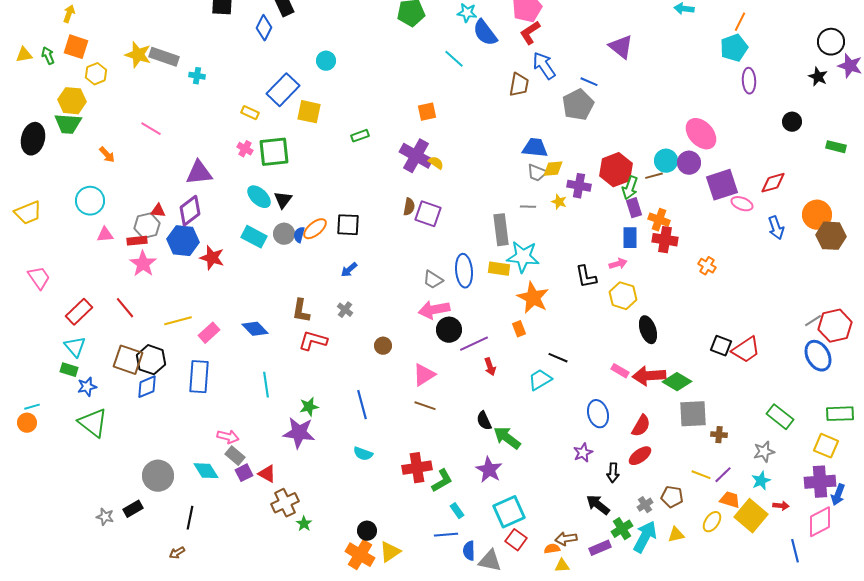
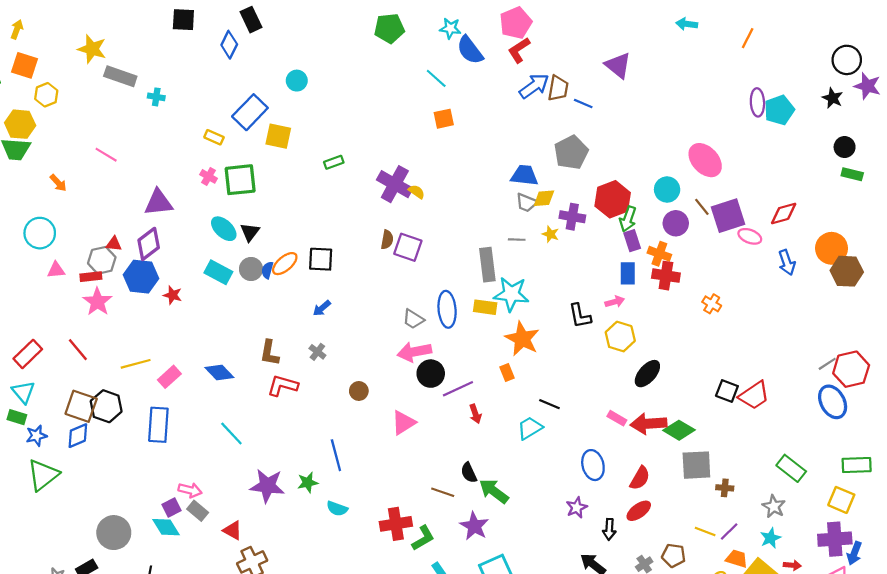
cyan pentagon: (734, 48) -> (779, 110), moved
yellow star: (138, 55) -> (92, 49), moved
blue arrow: (544, 66) -> (534, 86), turned 88
brown trapezoid: (519, 85) -> (558, 88), moved
gray pentagon: (578, 105) -> (571, 152), moved
orange square: (427, 112) -> (444, 119), moved
black circle: (792, 122) -> (845, 147), moved
purple circle: (689, 163) -> (676, 223), moved
brown line: (654, 176) -> (702, 207), moved, turned 66
red star: (212, 258) -> (173, 295), size x0.7
black ellipse: (648, 330) -> (647, 374), turned 60
cyan line: (266, 385) -> (231, 433), turned -35
blue diamond: (147, 387) -> (78, 436), moved
brown line: (425, 406) -> (443, 492), moved
green star: (309, 407) -> (308, 482), moved
green triangle: (93, 423) -> (43, 475), turned 44
gray star: (764, 452) -> (774, 506), turned -30
purple square: (244, 473) -> (171, 508), moved

